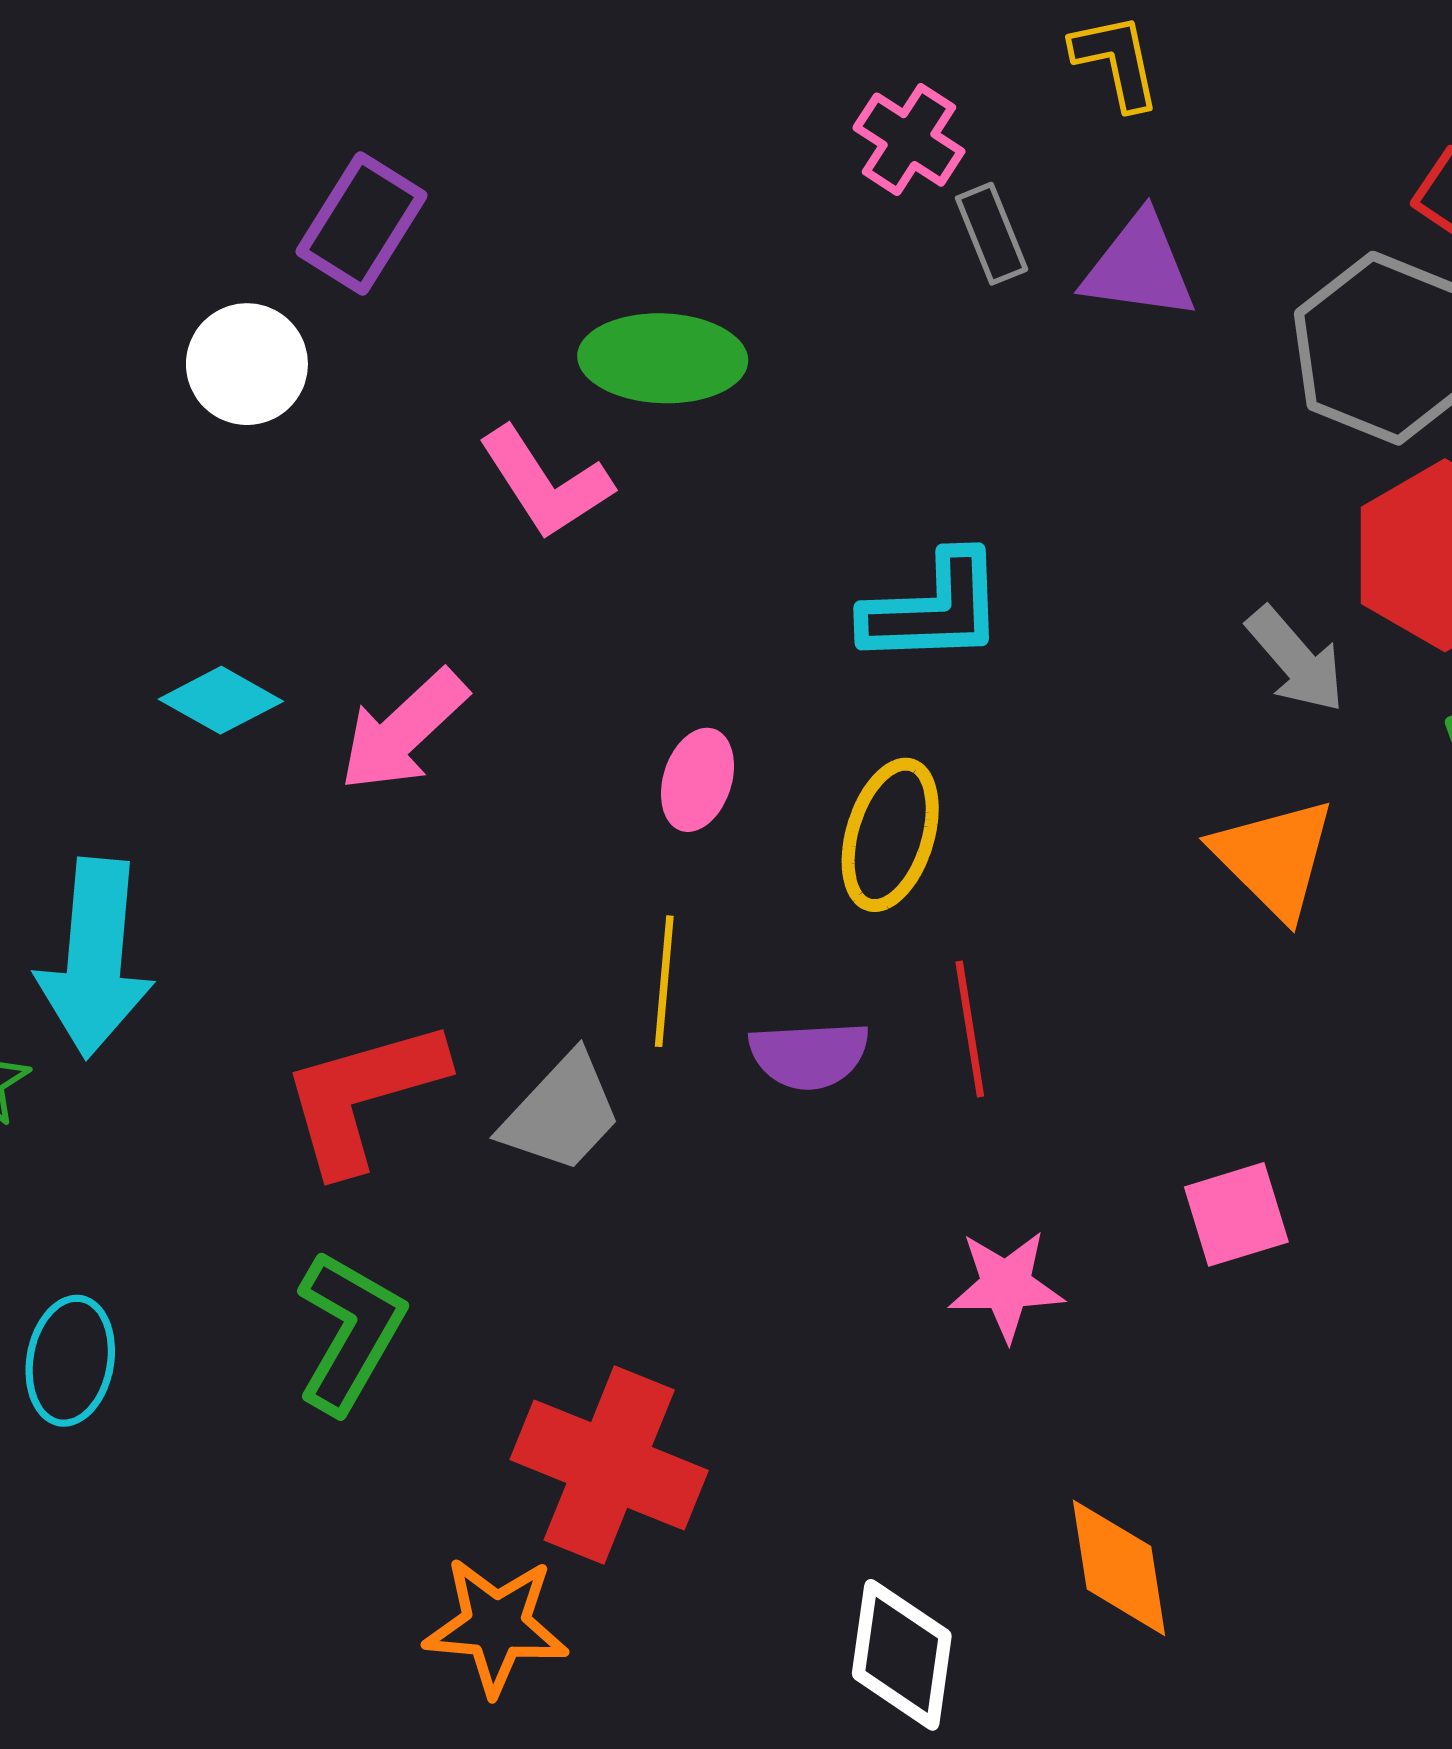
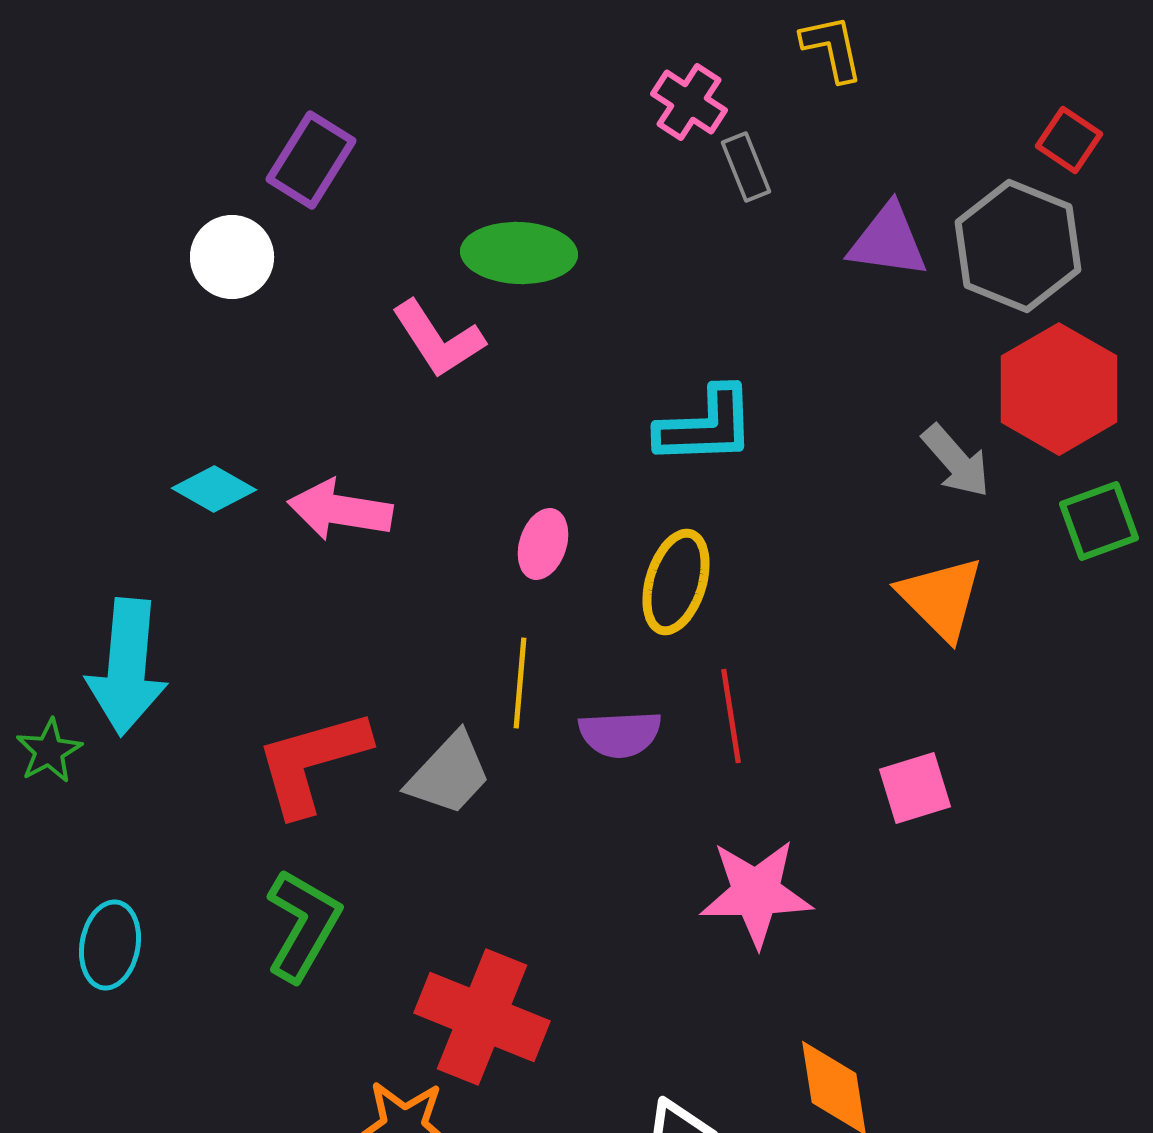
purple triangle: (1139, 267) -> (888, 241), moved
pink arrow: (403, 731) -> (340, 510), turned 52
pink square: (1236, 1214) -> (915, 788), moved
pink star: (1006, 1285) -> (756, 893), size x1.4

